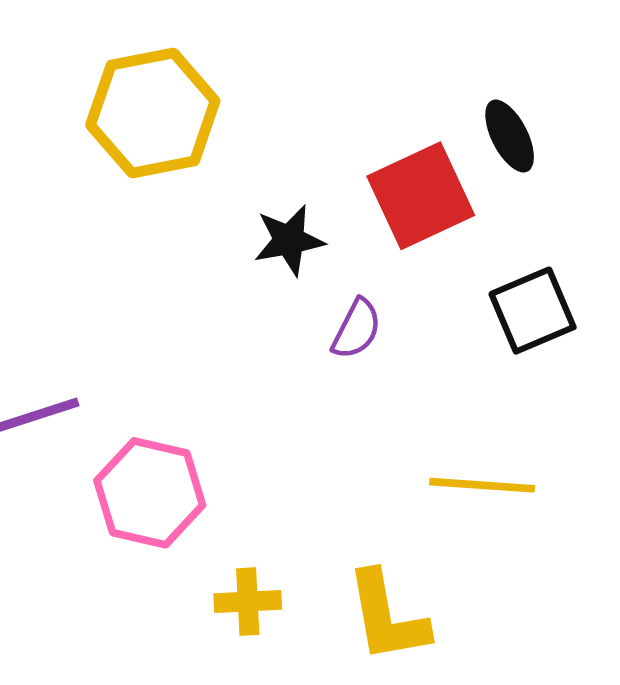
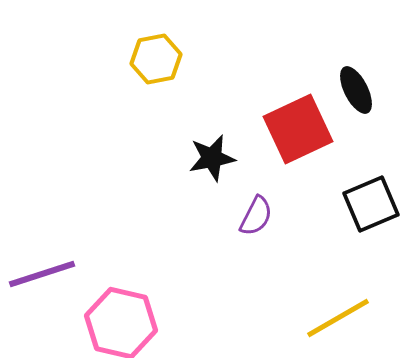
yellow hexagon: (153, 113) -> (156, 59), moved, size x0.6
yellow line: (482, 485) -> (338, 318), turned -34

